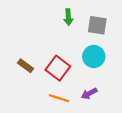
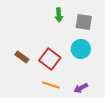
purple arrow: (89, 94) -> (81, 88), moved

